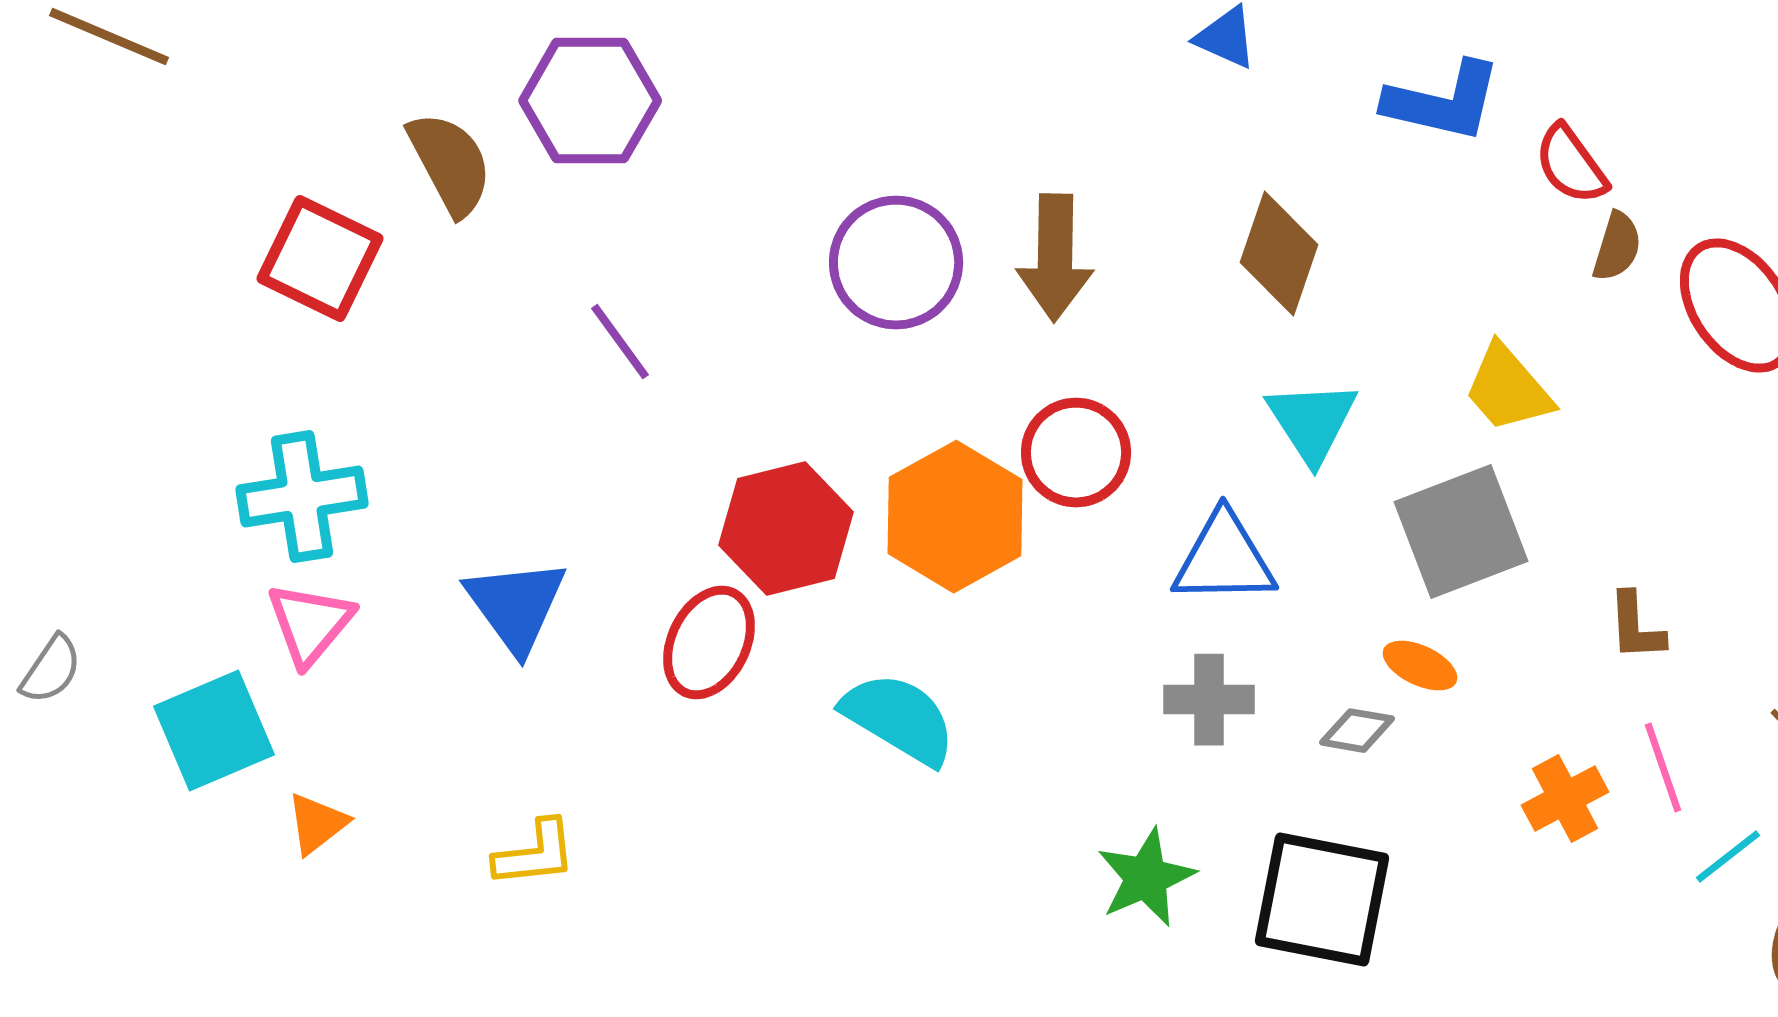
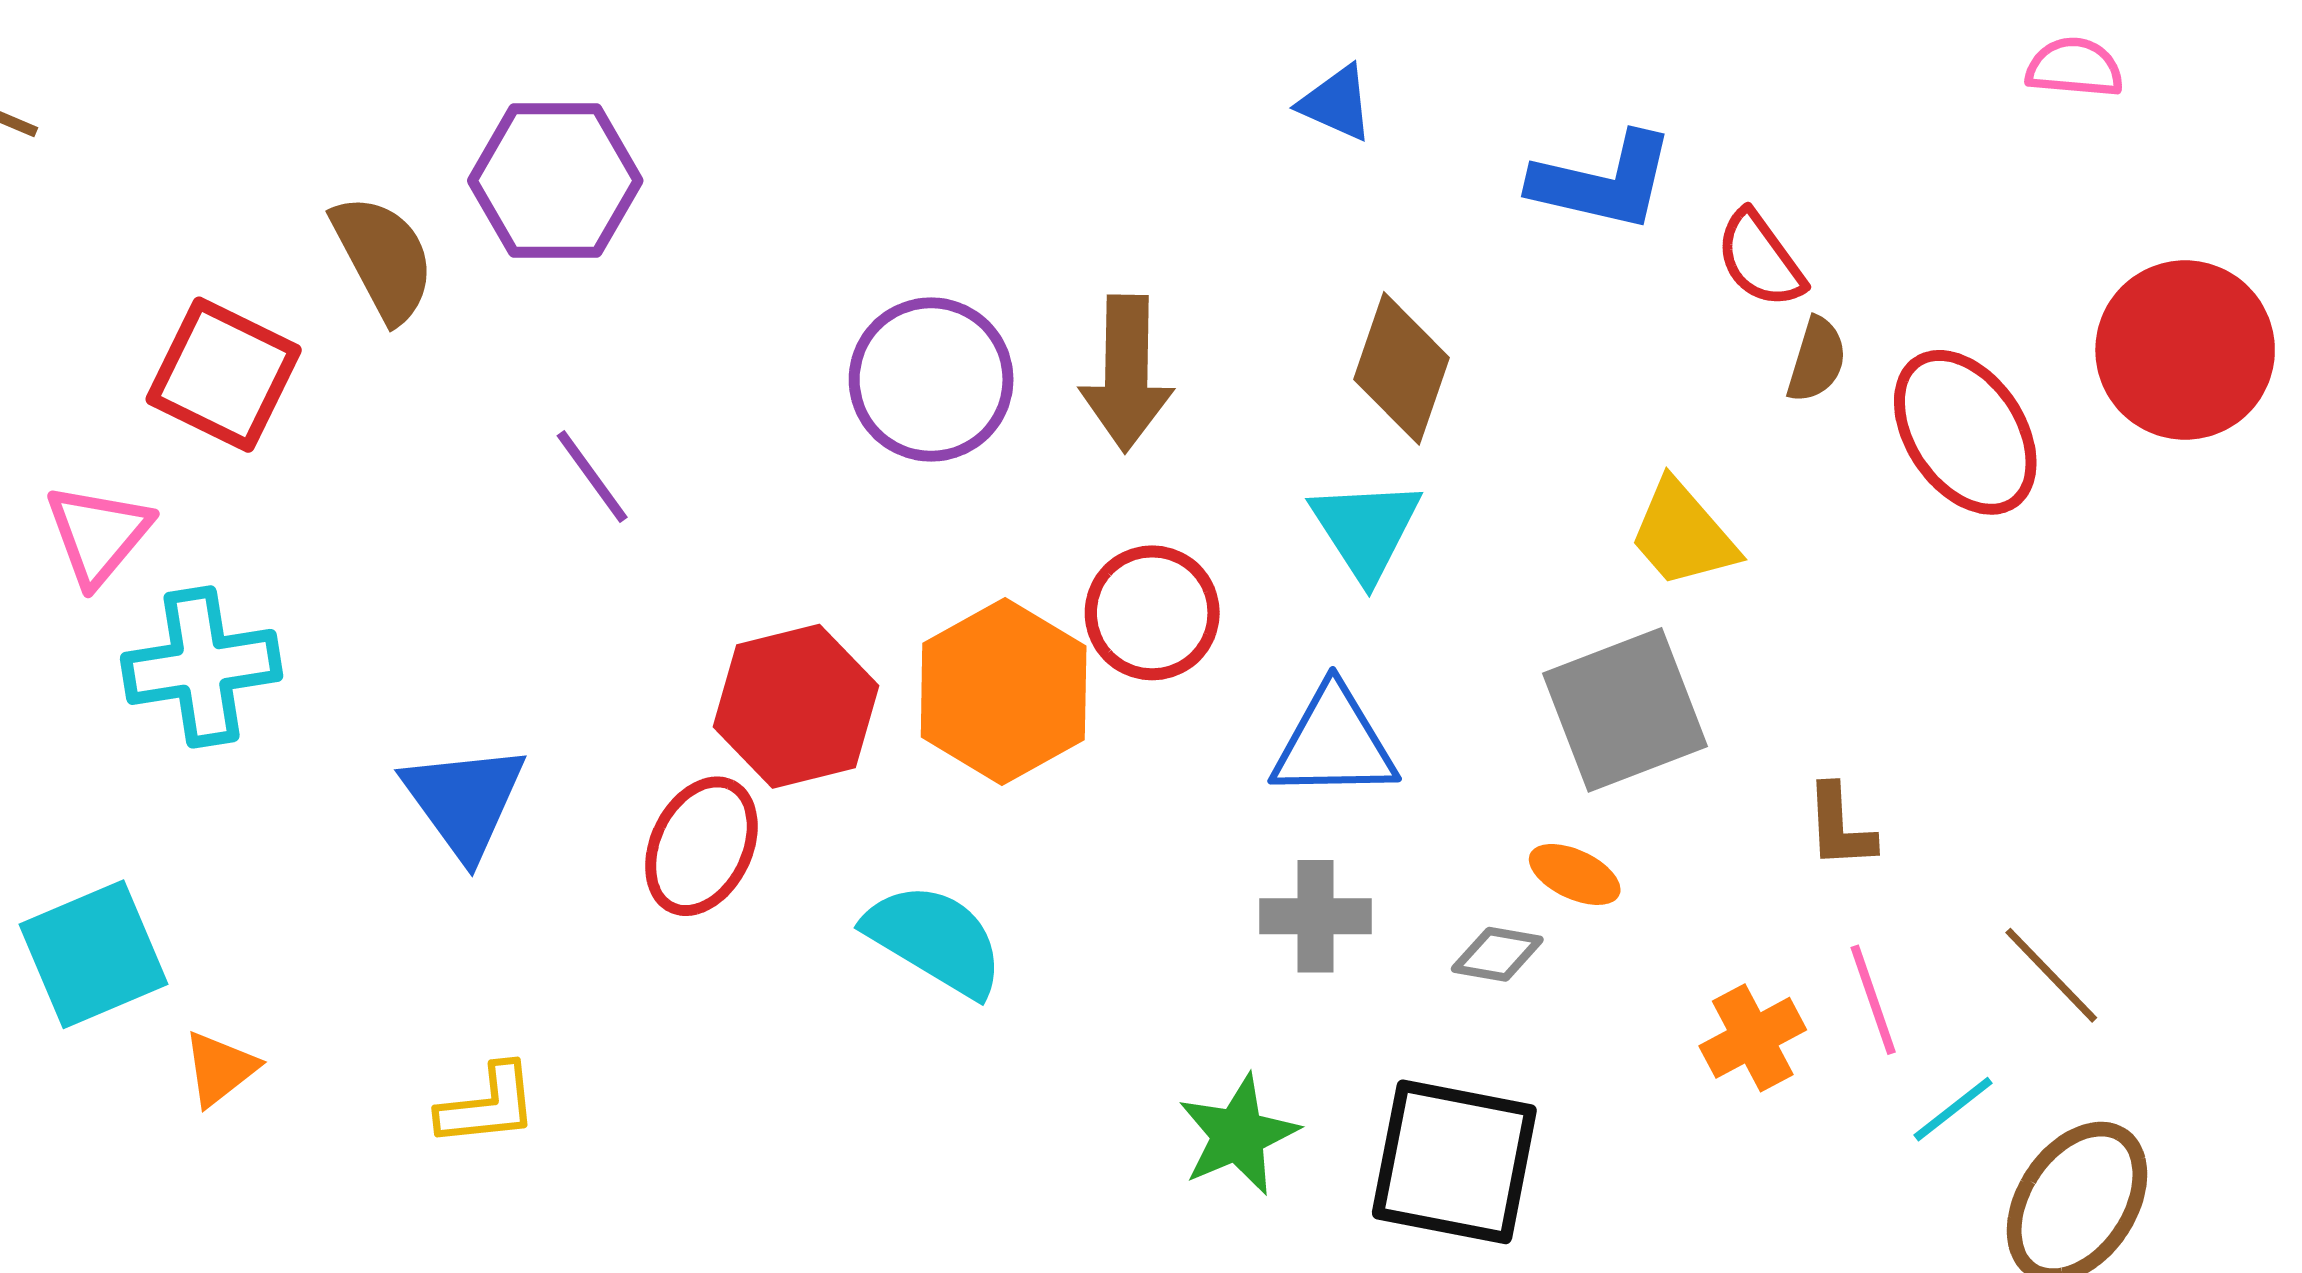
cyan triangle: (1312, 422) -> (1366, 529), moved
pink triangle: (310, 624) -> (98, 534), moved

